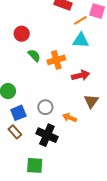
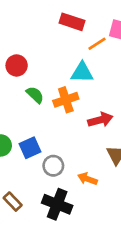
cyan triangle: (81, 40) -> (82, 72), moved
blue square: (18, 113) -> (30, 148), moved

